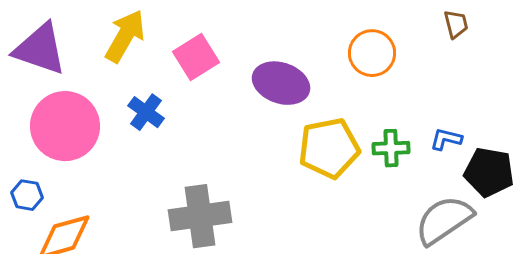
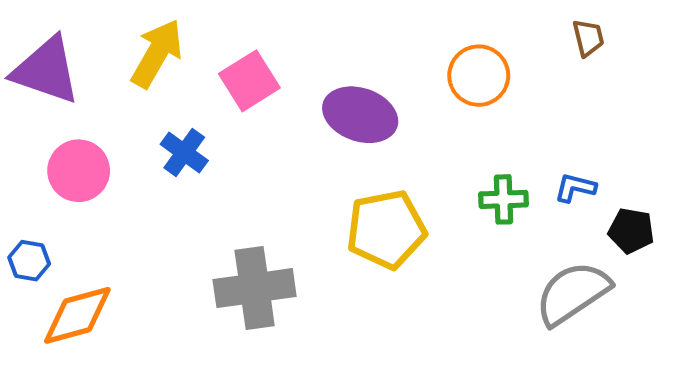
pink circle: (65, 126) -> (79, 171), size x0.7
yellow pentagon: (329, 148) -> (386, 229), moved
black pentagon: (489, 172) -> (631, 231), size x0.7

